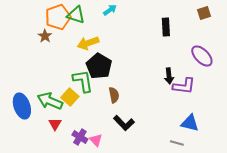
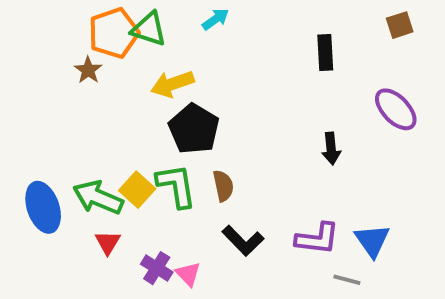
green L-shape: (83, 81) -> (176, 186), moved
purple L-shape: (184, 86) -> (317, 239), moved
blue triangle: (190, 123) -> (372, 241), turned 42

